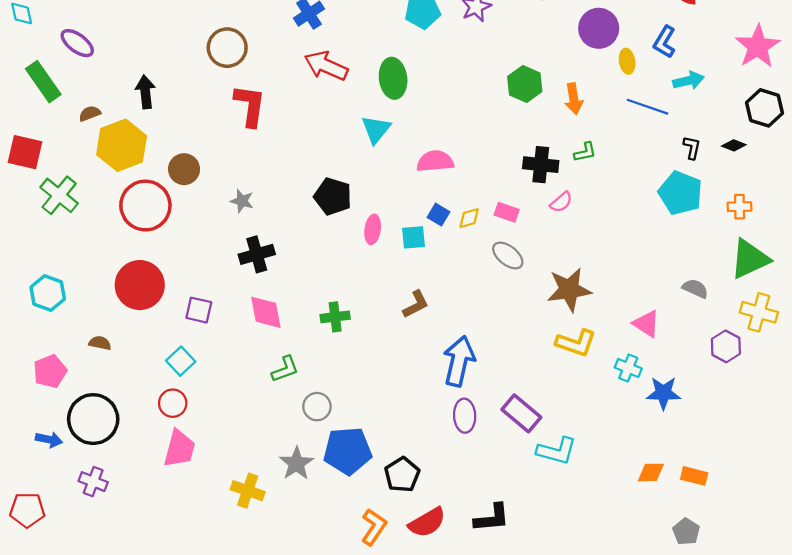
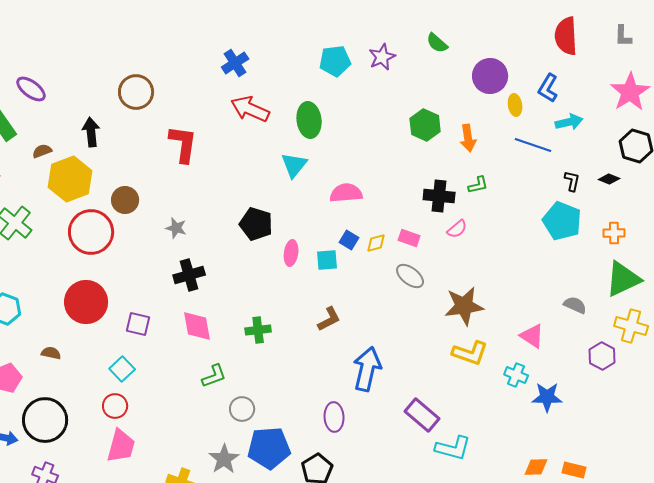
brown circle: (227, 48) -> (136, 92), moved
purple ellipse: (465, 416) -> (334, 417), moved

